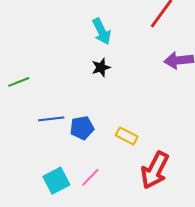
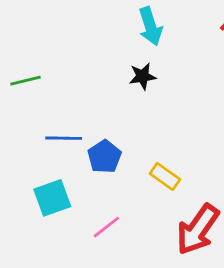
blue pentagon: (82, 128) -> (104, 157), turned -30
cyan square: (56, 181) -> (52, 198), moved

